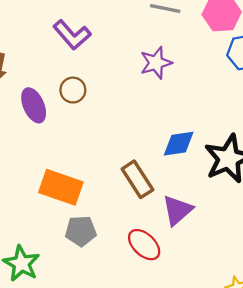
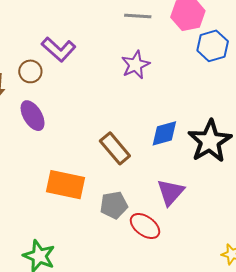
brown circle: (73, 90) -> (30, 71), moved
brown rectangle: (137, 179) -> (115, 148), moved
gray pentagon: (81, 231) -> (114, 205), moved

